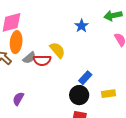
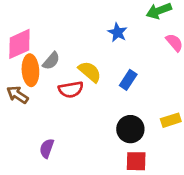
gray semicircle: (29, 58) -> (51, 61), moved
blue rectangle: (85, 78) -> (128, 80), moved

